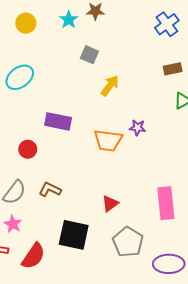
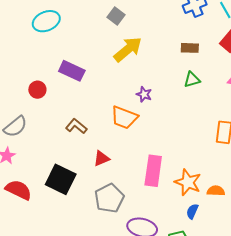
yellow arrow: (110, 86) -> (128, 49), size x1.4
orange trapezoid: (108, 141) -> (124, 118), moved
brown L-shape: (50, 189) -> (76, 126), moved
red semicircle: (33, 256) -> (19, 190), turned -112

